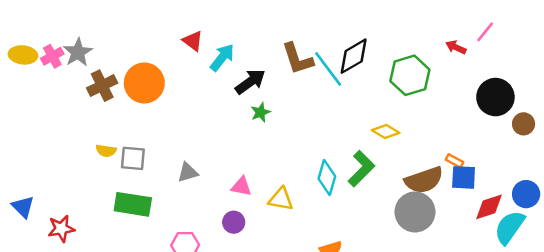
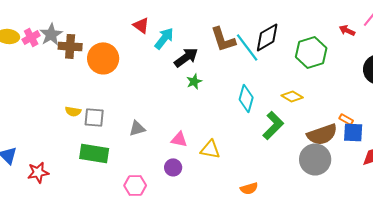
brown cross: (102, 86) -> (70, 46), moved, turned 30
cyan diamond: (327, 177) -> (246, 98), moved

